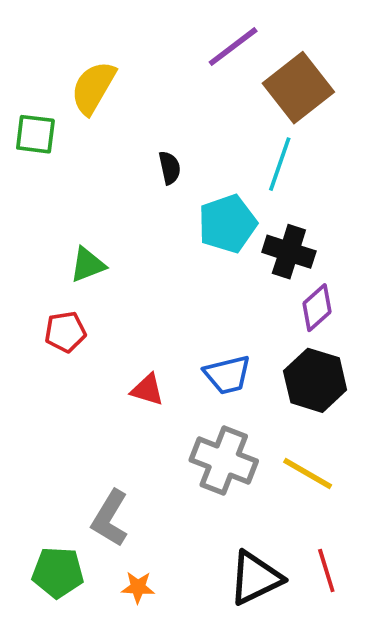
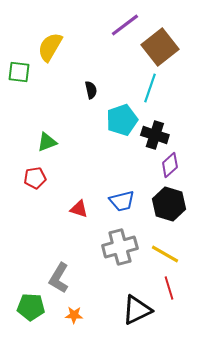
gray cross: (224, 460) -> (120, 247), turned -36
red line: (326, 570) -> (169, 288), moved

